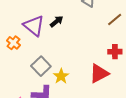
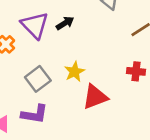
red triangle: (99, 73) -> (95, 97), moved
yellow star: (61, 76) -> (75, 72), moved

